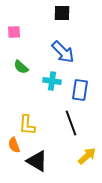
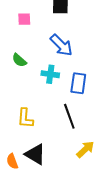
pink square: (14, 32) -> (24, 19), moved
orange semicircle: (14, 145) -> (12, 161), moved

